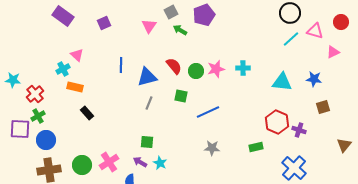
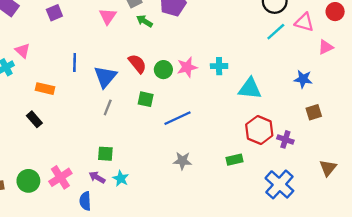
blue triangle: (147, 77) -> (105, 77), turned -35
cyan triangle: (282, 82) -> (250, 89), moved
orange rectangle: (75, 87) -> (45, 89), moved
brown triangle: (344, 145) -> (328, 168), moved

